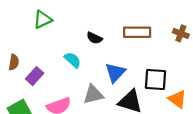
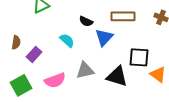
blue triangle: (115, 73) -> (104, 37), moved

